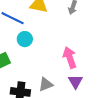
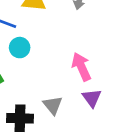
gray triangle: (46, 84) -> (53, 105), turned -42

